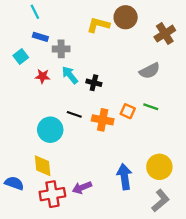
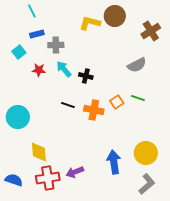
blue rectangle: (40, 37) -> (37, 34), turned -32
orange square: (128, 111) -> (117, 102), turned 32
cyan circle: (50, 130) -> (18, 117), moved
blue semicircle: (14, 183) -> (14, 180), moved

